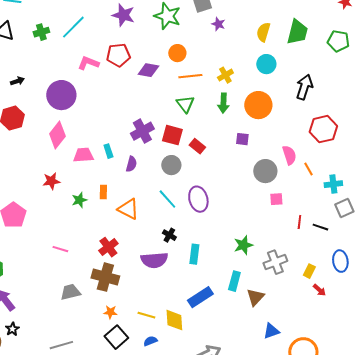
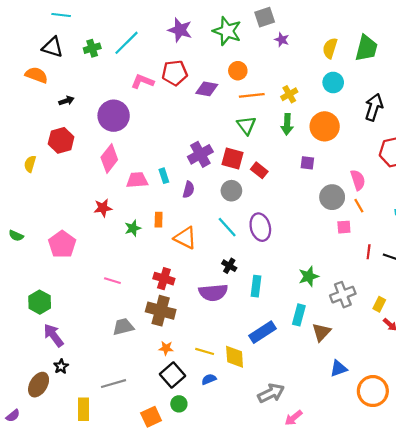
orange line: (308, 169) -> (359, 206), moved
red cross: (108, 247) -> (164, 279), turned -36

